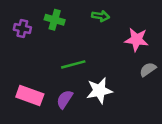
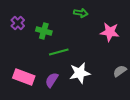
green cross: (55, 20) -> (44, 31), moved
purple cross: (22, 28) -> (18, 23), turned 32
gray semicircle: (148, 69) -> (120, 71), moved

